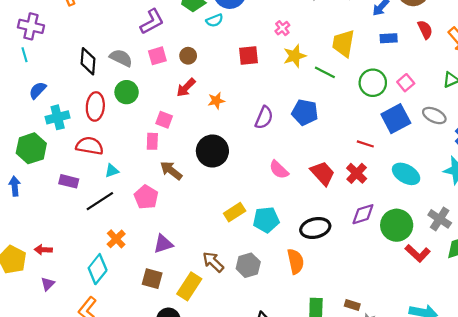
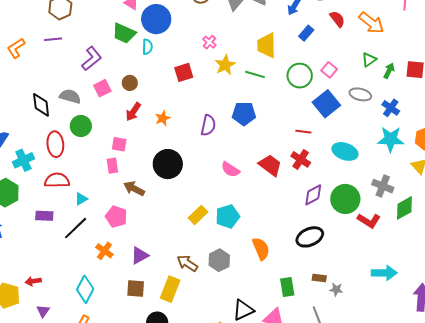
cyan semicircle: (215, 20) -> (147, 47), turned -56
blue rectangle: (389, 38) -> (306, 33), turned -35
black ellipse: (315, 228) -> (310, 237), moved
orange cross: (116, 239) -> (104, 251), moved

